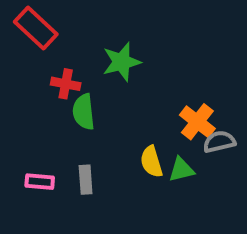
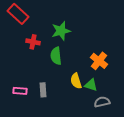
green semicircle: (84, 112) -> (56, 56), moved
gray semicircle: (219, 142) -> (102, 102), moved
green triangle: (181, 170) -> (91, 85), turned 32

